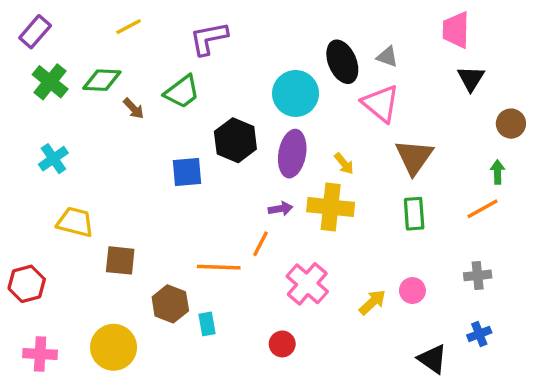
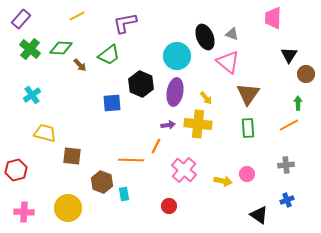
black triangle: (471, 78) -> (289, 55), moved
yellow arrow: (372, 302) -> (223, 181), turned 54

